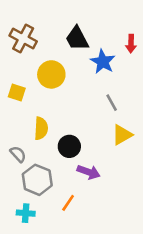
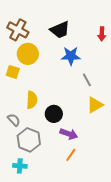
black trapezoid: (77, 39) -> (60, 30), turned -85
blue star: (103, 62) -> (71, 56), moved, turned -30
yellow circle: (51, 74) -> (28, 54), moved
orange line: (68, 203) -> (71, 155), moved

